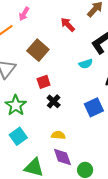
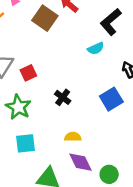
brown square: (38, 50) -> (45, 18), moved
red square: (44, 82) -> (28, 73), moved
cyan square: (18, 136) -> (25, 143), turned 36

